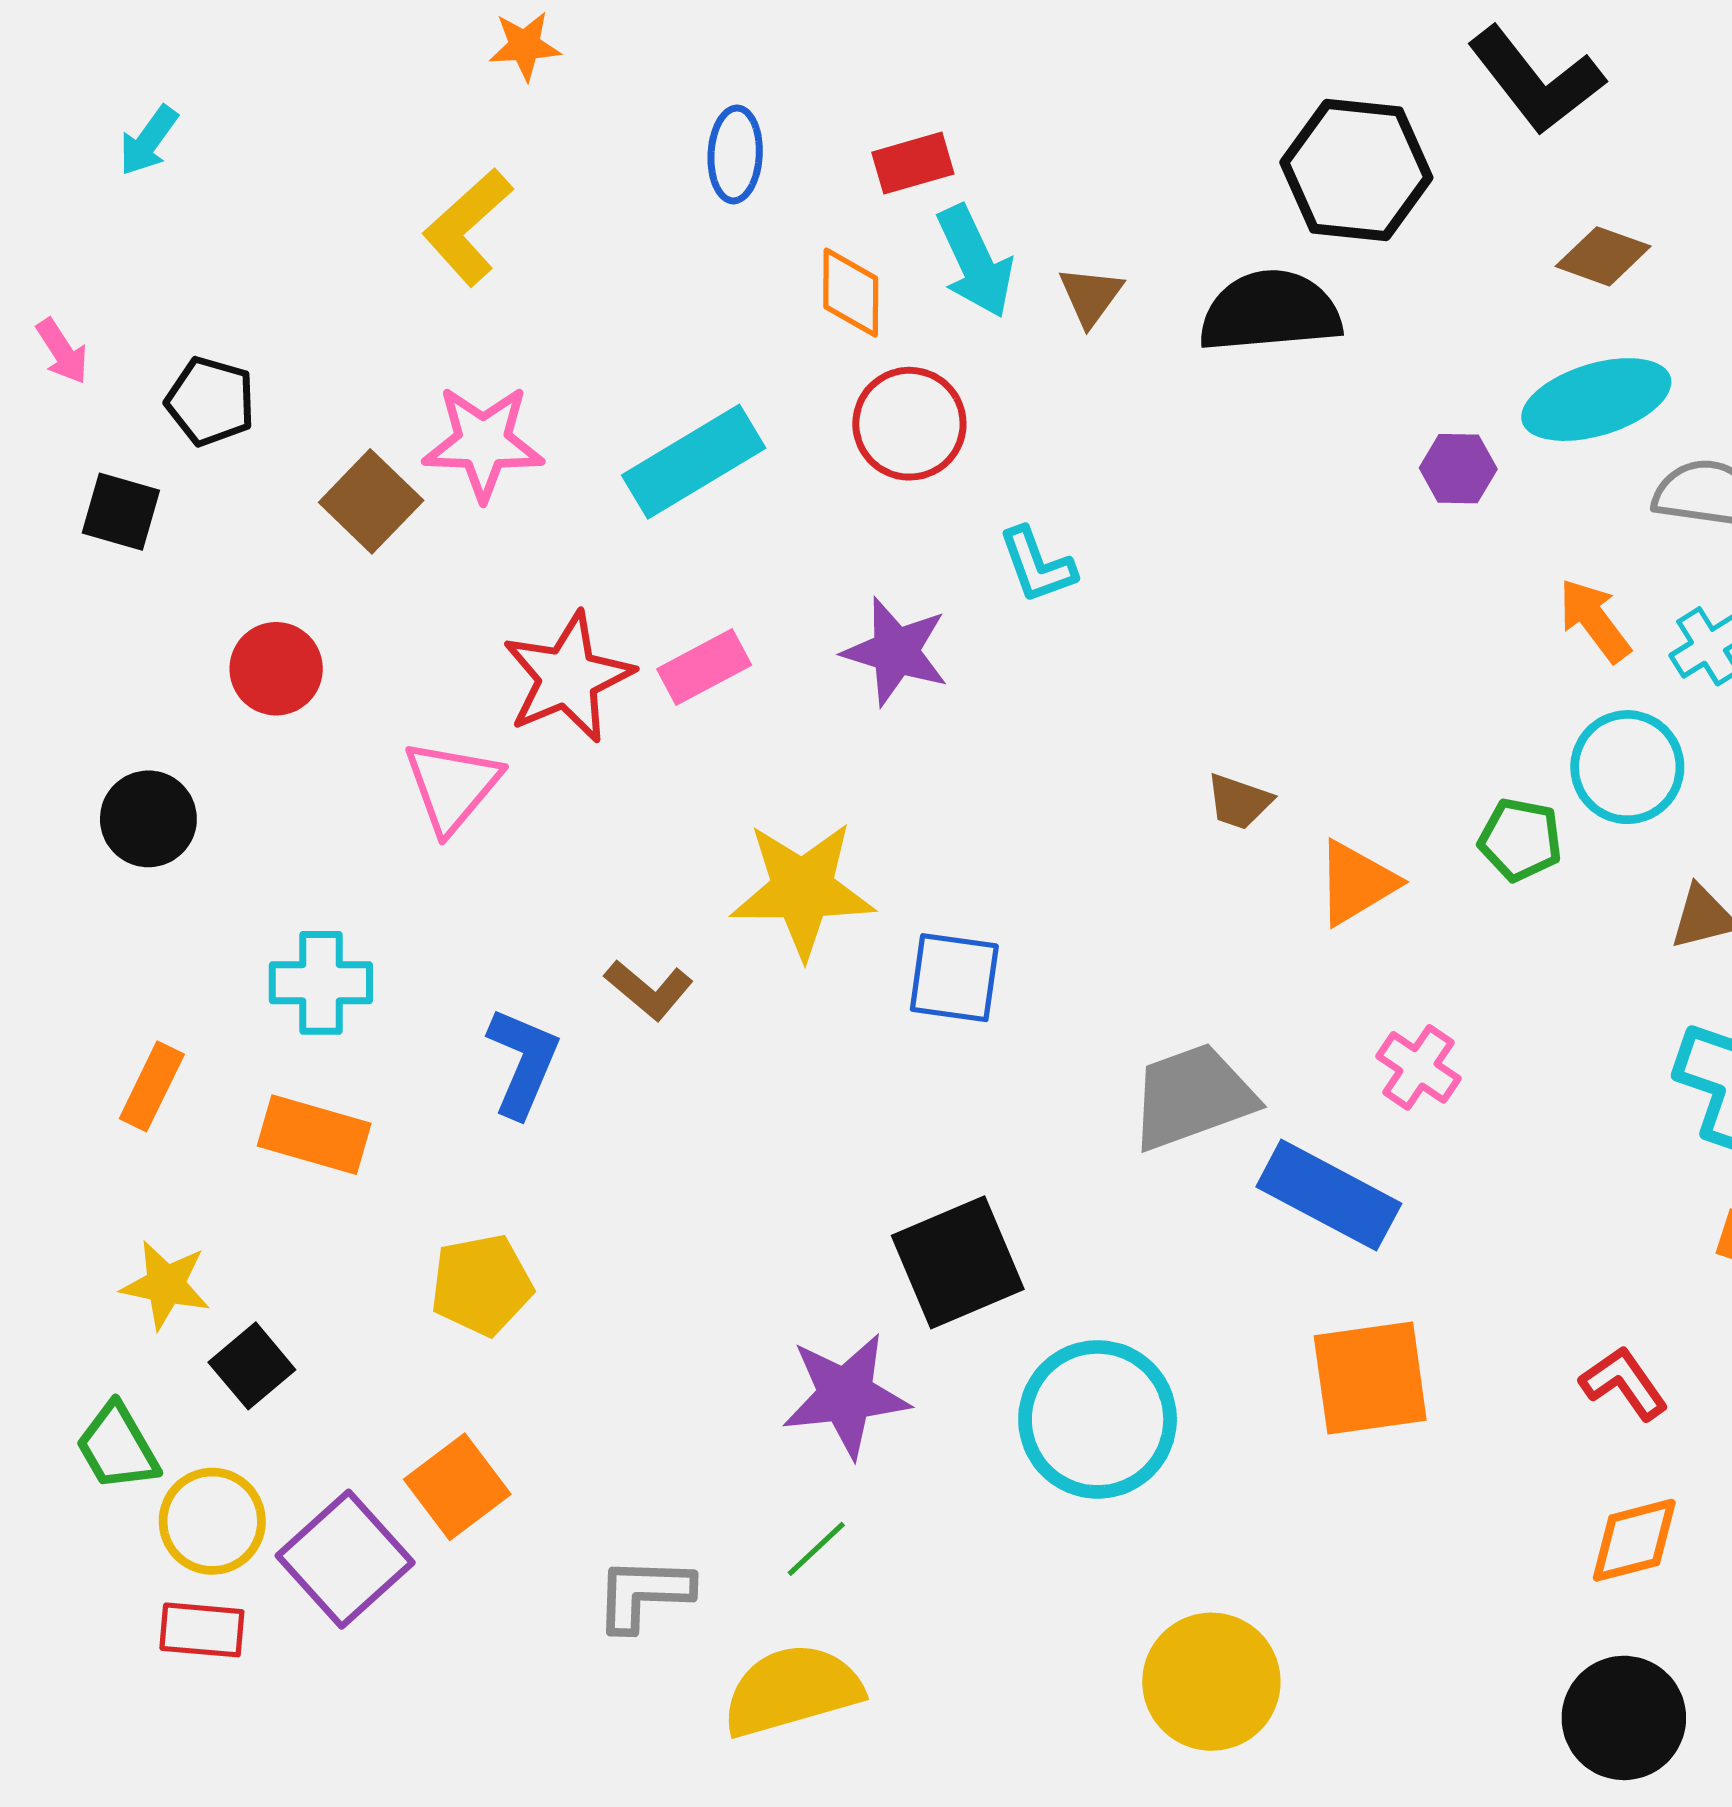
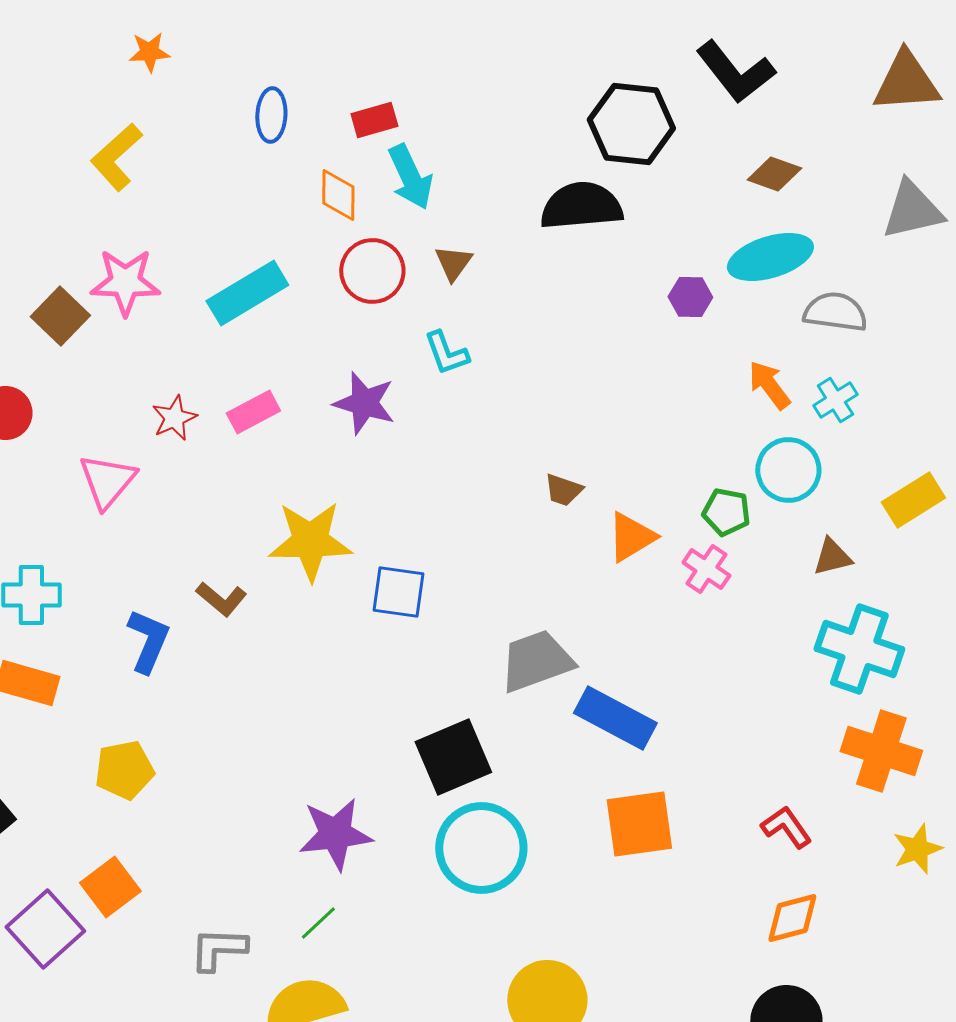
brown triangle: (1091, 296) -> (453, 263), moved
red star: (568, 677) -> (174, 418), size x0.6
pink cross: (1419, 1067) -> (706, 569), moved
black square: (958, 1262) -> (453, 757), moved

